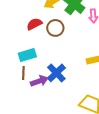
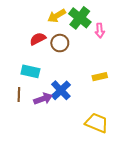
cyan rectangle: (27, 55) -> (30, 71), turned 30
brown line: (23, 73) -> (19, 94), moved

